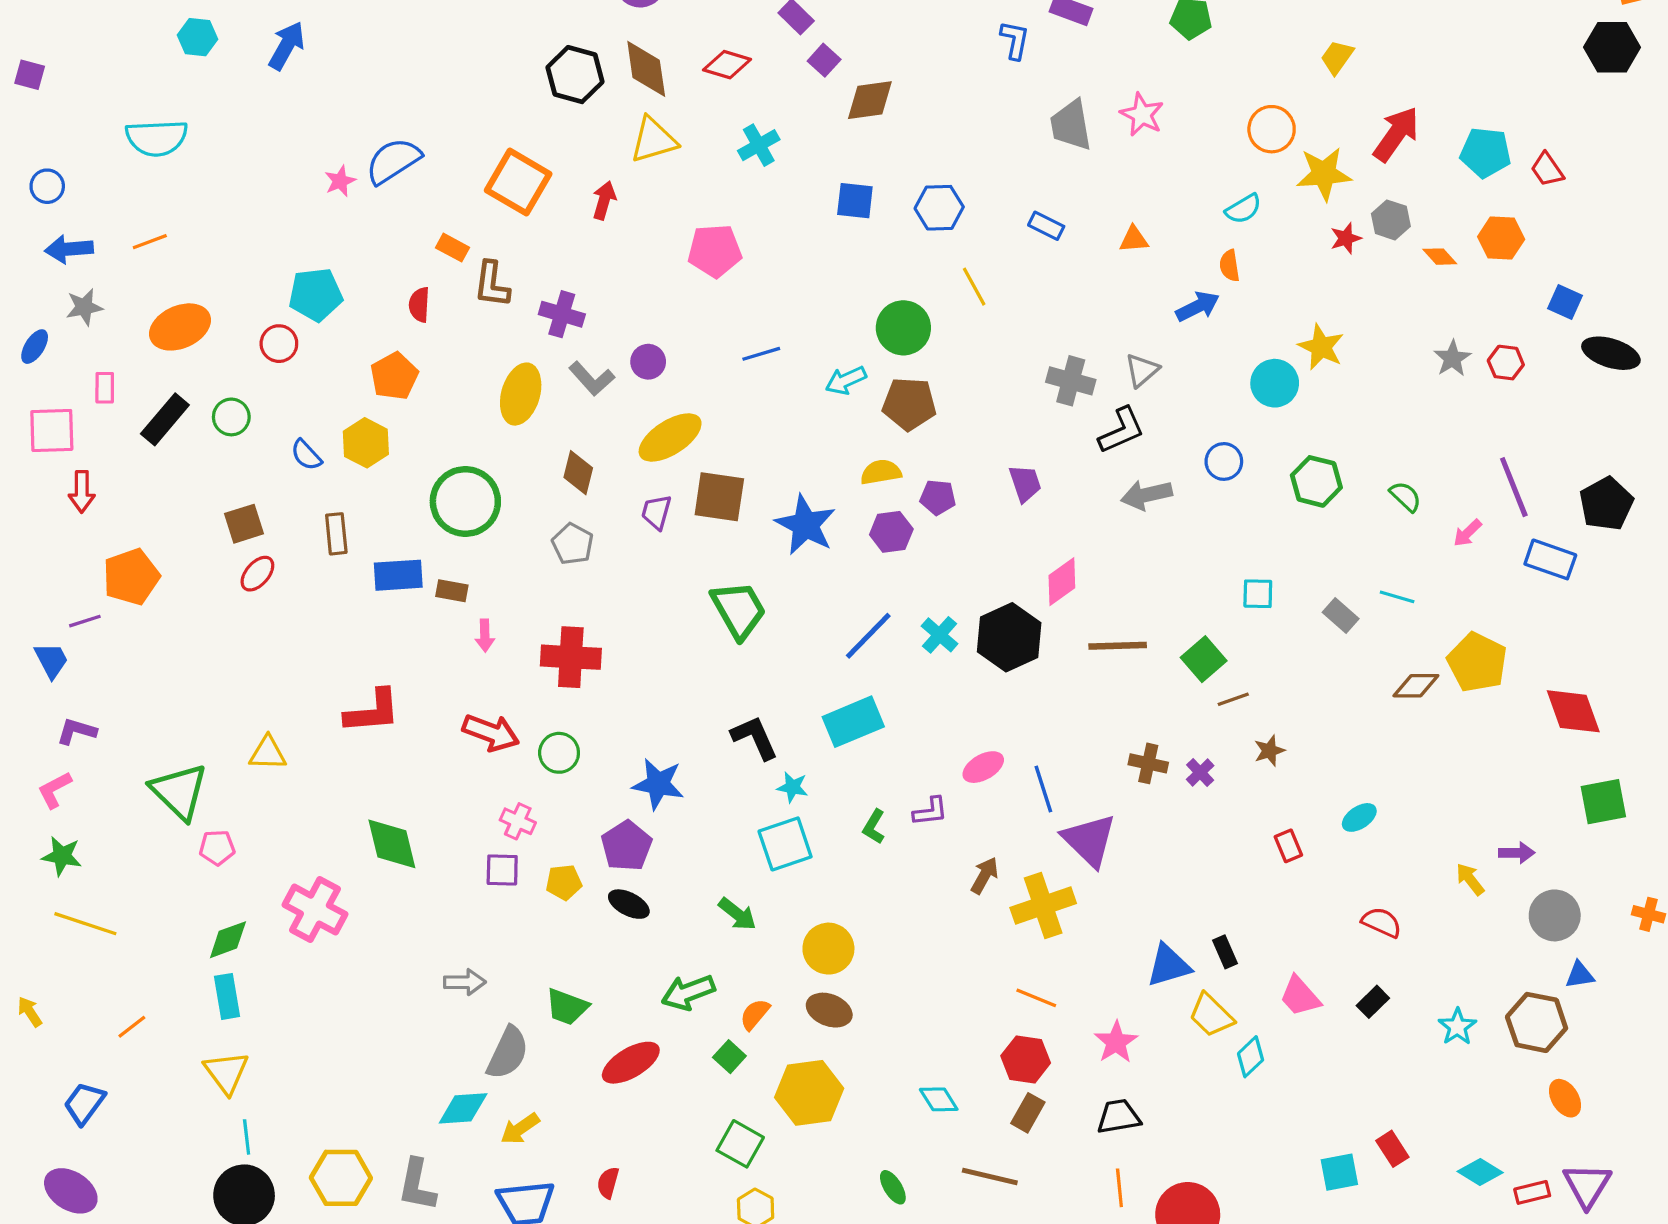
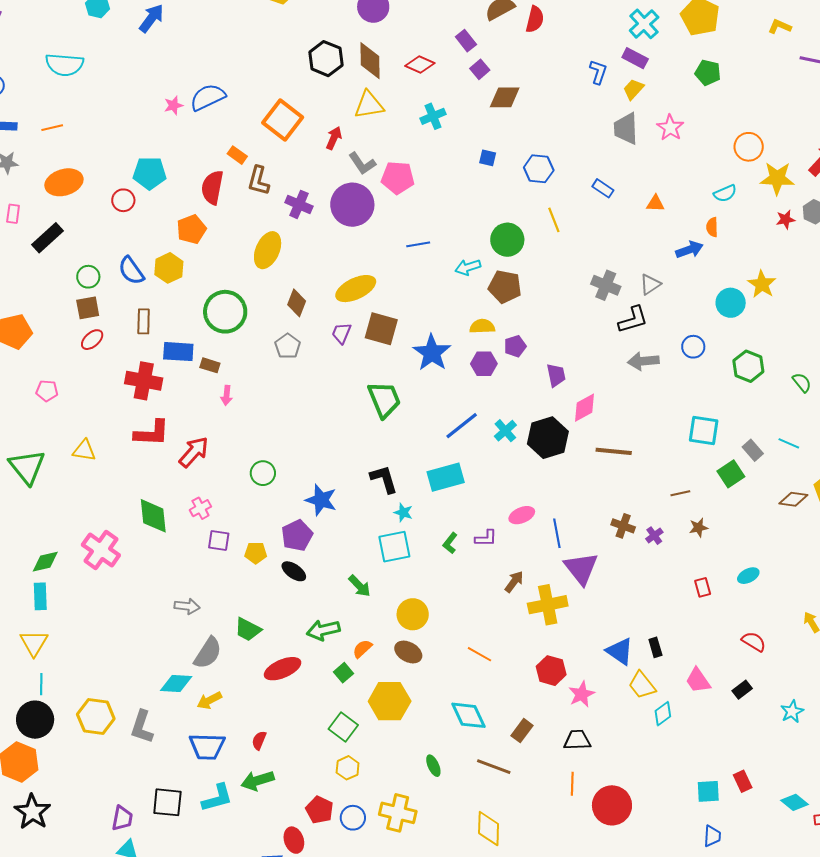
yellow trapezoid: (1337, 57) -> (633, 89), moved
blue square: (855, 201) -> (488, 158), size x0.7
red semicircle: (419, 305) -> (212, 187), size x1.6
purple circle: (648, 362) -> (352, 205), moved, size x2.0
gray L-shape: (592, 379) -> (362, 163), moved
green circle: (231, 417) -> (88, 277), moved
blue semicircle: (306, 455) -> (131, 271), size x1.4
purple trapezoid: (1025, 483) -> (556, 375), moved
purple pentagon: (938, 497) -> (515, 346), turned -30
cyan square: (1258, 594) -> (704, 430), size x1.5
red cross: (571, 657) -> (144, 381), moved
green square: (1204, 659) -> (731, 474), moved
red arrow: (491, 733) -> (194, 452), moved, turned -76
pink cross: (518, 821) -> (200, 508), moved, turned 30
pink pentagon: (217, 848) -> (47, 391), moved
blue triangle: (1169, 965) -> (620, 651), turned 44
orange line: (1036, 998) -> (479, 654), moved
red hexagon: (1026, 1059) -> (551, 671), moved
cyan diamond: (939, 1099) -> (468, 715), size x1.5

